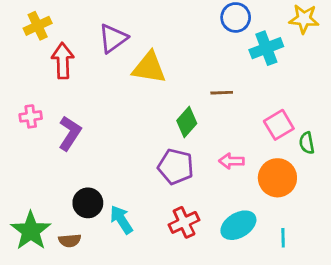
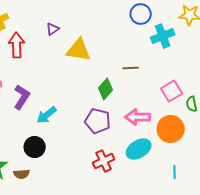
purple triangle: (113, 38) -> (53, 29), size x0.6
pink arrow: (231, 161) -> (138, 117), size x1.4
cyan arrow: (121, 220) -> (47, 115), moved, turned -95
cyan ellipse: (238, 225) -> (139, 149), moved

